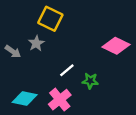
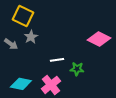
yellow square: (50, 19) -> (23, 16), moved
white line: (67, 70) -> (57, 60), turned 32

